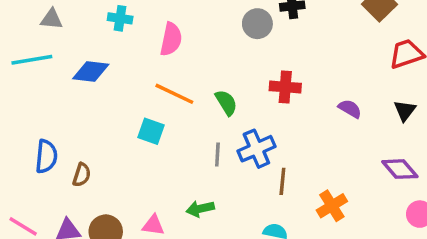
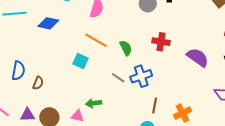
purple semicircle: (350, 109) -> (198, 57), size x1.6
gray line: (217, 155) -> (118, 78), turned -64
brown line: (282, 181) -> (155, 106), moved
green arrow: (200, 209) -> (94, 103), moved

